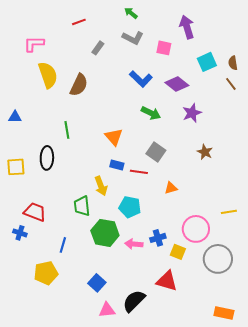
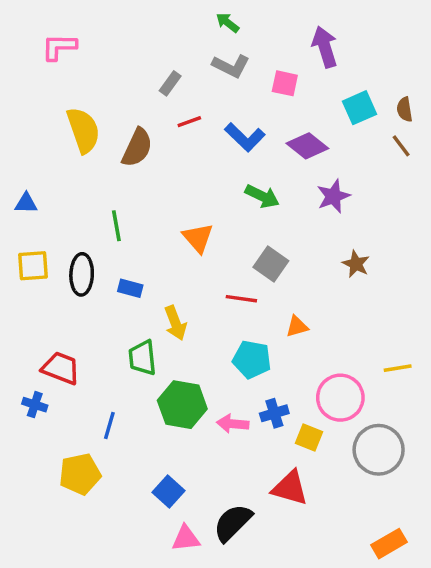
red line: (79, 22) -> (189, 122), moved
pink L-shape: (34, 44) -> (59, 47), moved
blue rectangle: (117, 165) -> (130, 288), moved
yellow square: (16, 167) -> (33, 266), moved
cyan pentagon: (130, 207) -> (252, 359), moved
orange rectangle: (224, 313) -> (389, 544), turned -42

